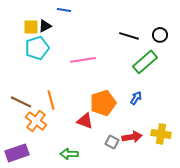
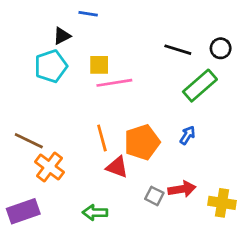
yellow square: (31, 27) -> (99, 65), moved
orange line: (51, 100) -> (102, 138), moved
yellow cross: (161, 134) -> (222, 203), moved

